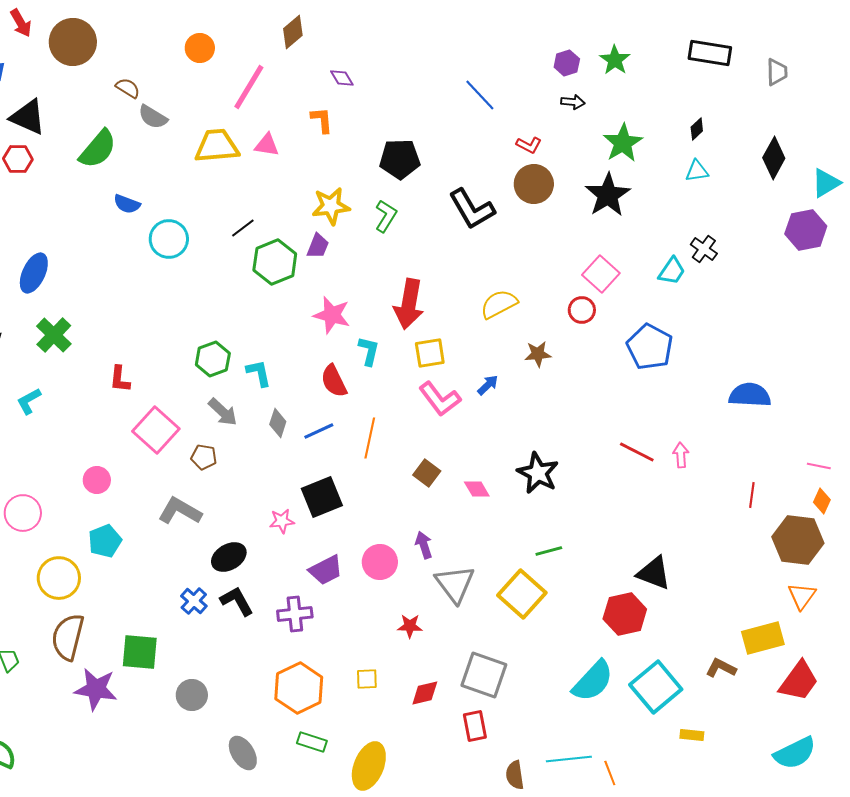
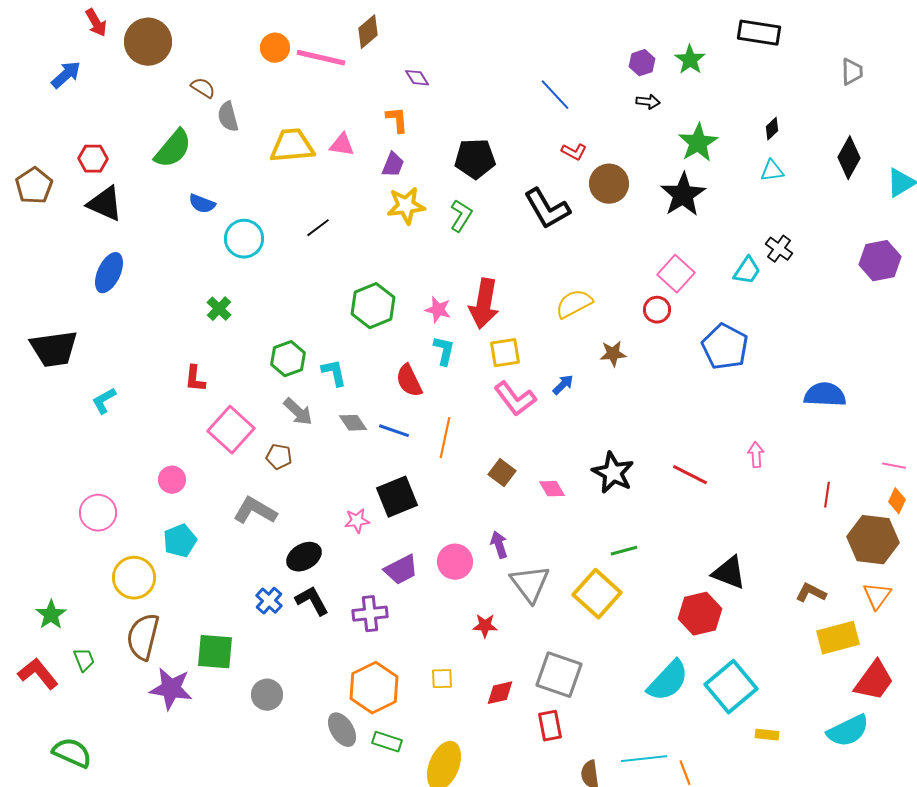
black rectangle: (710, 53) -> (759, 33), moved
pink line: (249, 87) -> (321, 58), moved, turned 72
black triangle: (28, 117) -> (105, 204), moved
gray semicircle: (153, 117) -> (228, 117), turned 44
red L-shape: (529, 145) -> (574, 152), moved
purple hexagon: (806, 230) -> (880, 261), moved
purple trapezoid: (318, 246) -> (393, 165), moved
green hexagon: (275, 262) -> (373, 306), moved
pink star: (332, 315) -> (438, 310), moved, size x0.7
green cross: (54, 335) -> (219, 309), moved, size x0.7
gray diamond: (278, 423) -> (353, 423), turned -52
blue line: (319, 431) -> (394, 431), turned 44
red line: (637, 452) -> (690, 475), moved
brown L-shape: (721, 668) -> (811, 593), moved
gray ellipse: (243, 753) -> (342, 730), moved
cyan semicircle: (795, 753) -> (848, 731), moved

